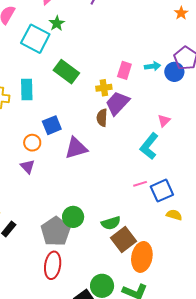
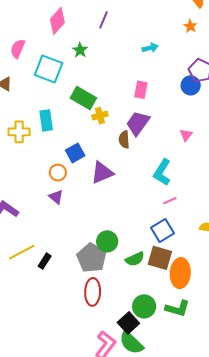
green star: (57, 23) -> (80, 50), moved
cyan arrow: (153, 66) -> (150, 48), moved
yellow cross: (104, 88) -> (100, 116), moved
cyan L-shape: (149, 146) -> (162, 172), moved
blue square: (162, 191) -> (162, 230), moved
green semicircle: (111, 223) -> (135, 259), moved
brown square: (123, 239) -> (160, 258), turned -30

